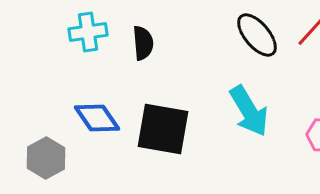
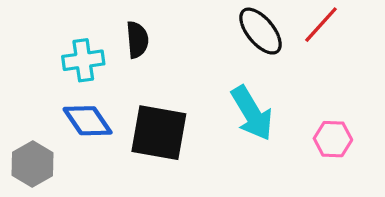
cyan cross: (88, 32) -> (83, 60), moved

